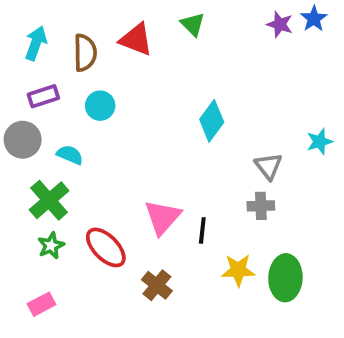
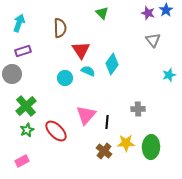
red triangle: (136, 39) -> (81, 50), moved, turned 36
brown semicircle: (85, 53) -> (60, 28), moved
cyan circle: (100, 106) -> (65, 78), moved
cyan semicircle: (70, 155) -> (88, 71), moved
gray triangle: (268, 166) -> (153, 40), moved
brown cross: (157, 285) -> (104, 151), moved

